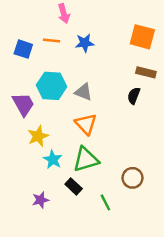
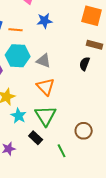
orange line: (52, 40) -> (16, 30), moved
green triangle: (86, 159) -> (46, 116), turned -45

